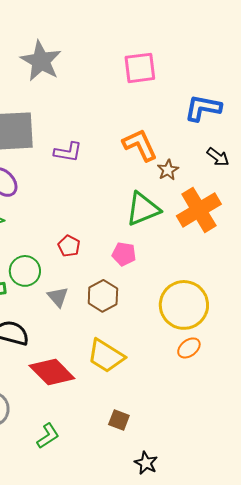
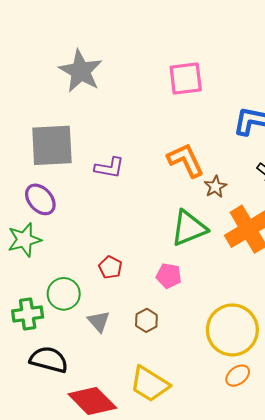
brown hexagon: (103, 296) -> (146, 320), size x0.7

